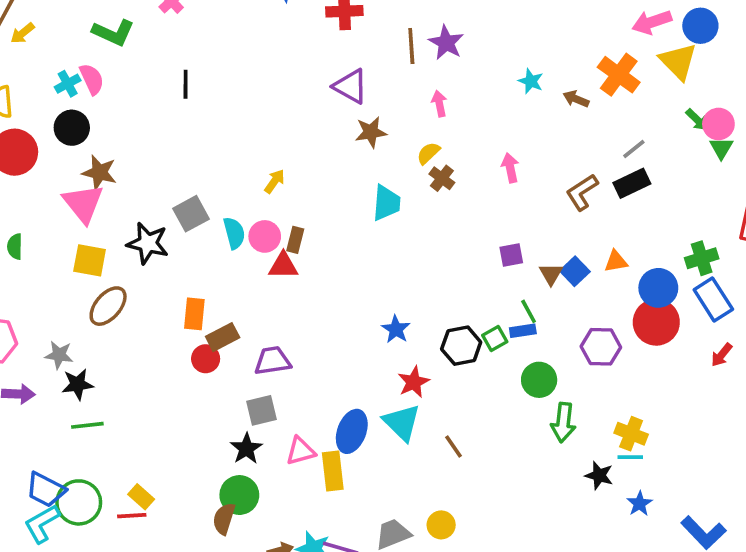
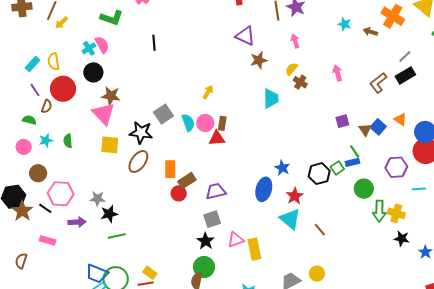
orange triangle: (616, 261) -> (400, 119), turned 48
brown ellipse: (108, 306) -> (138, 161), moved
blue ellipse: (352, 431) -> (264, 189), moved
yellow cross: (631, 434) -> (396, 213), moved
cyan line: (630, 457) -> (419, 189), moved

